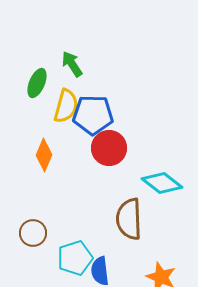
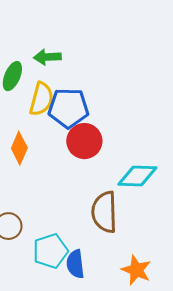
green arrow: (72, 64) -> (47, 57), turned -60
cyan diamond: (162, 183) -> (137, 176), turned -36

